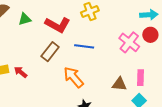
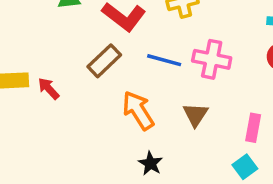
pink cross: (129, 42) -> (212, 59), moved, turned -35
brown triangle: (119, 84) -> (196, 115), moved, turned 49

